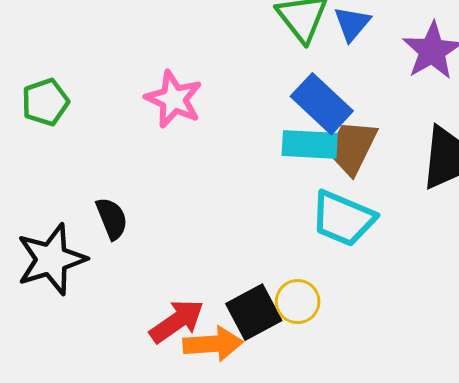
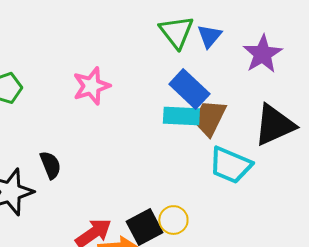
pink star: (174, 99) -> (91, 86), turned 30
cyan trapezoid: (343, 218) -> (230, 165), moved

